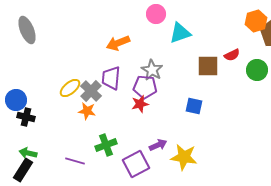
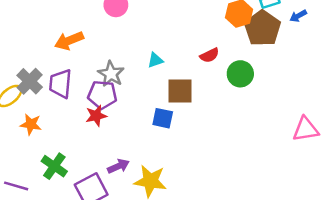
cyan triangle: (180, 33) -> (155, 60), moved, size x0.6
brown square: (208, 66) -> (180, 91), moved
gray cross: (91, 91) -> (30, 81), moved
green cross: (106, 145) -> (54, 166), turned -35

